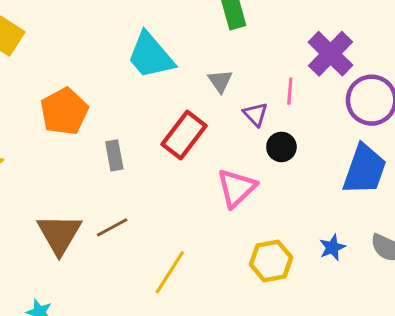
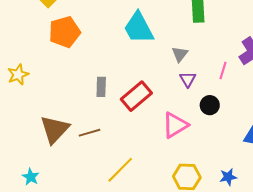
orange pentagon: (64, 111) -> (65, 32), moved
purple triangle: (255, 114) -> (188, 79), moved
red rectangle: (184, 135) -> (136, 96), moved

